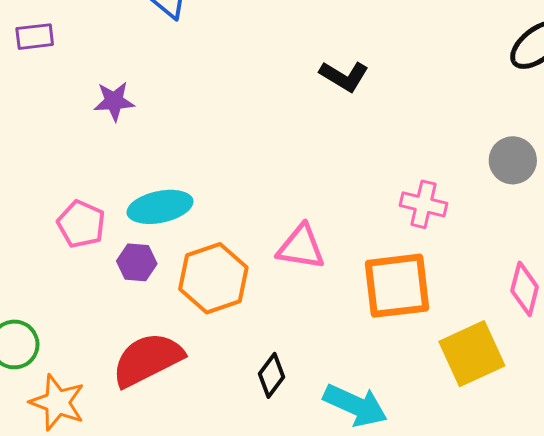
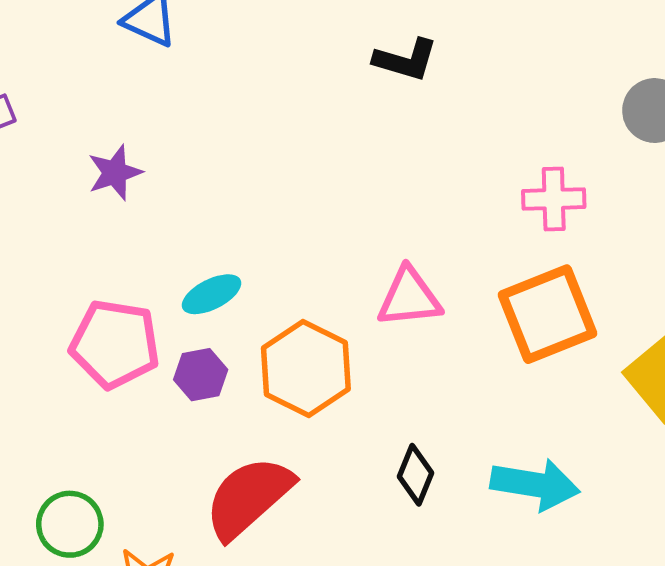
cyan ellipse: (160, 207) -> (212, 294), size x0.7
pink pentagon: (81, 224) -> (115, 344), size x1.4

